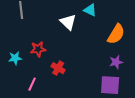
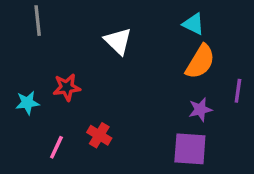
cyan triangle: (90, 10) -> (193, 24), moved
red cross: (58, 68) -> (99, 135), moved

